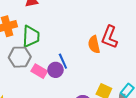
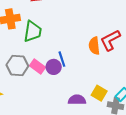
red L-shape: (110, 37) -> (110, 40), turned 35
gray hexagon: (20, 57) -> (17, 66), moved

